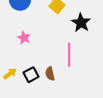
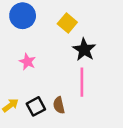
black star: (81, 23) -> (84, 50), moved

